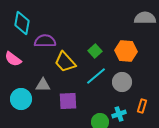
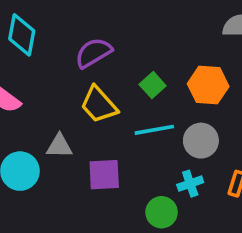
purple semicircle: (45, 41) -> (93, 53), moved, turned -30
cyan line: (96, 76) -> (154, 130), turned 30
cyan cross: (119, 114) -> (190, 184), moved

